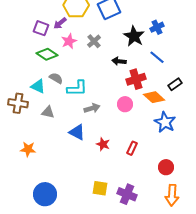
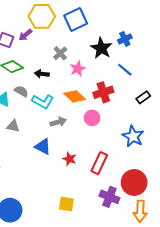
pink star: (69, 41) -> (78, 69), moved
black arrow: (119, 61) -> (42, 74), moved
cyan L-shape: (77, 88) -> (43, 102), turned 30
orange diamond: (154, 97) -> (75, 96), moved
red rectangle: (132, 148) -> (99, 163), size x1.5
red circle: (166, 167) -> (134, 183), size x1.6
purple cross: (127, 194) -> (109, 197), moved

